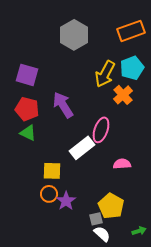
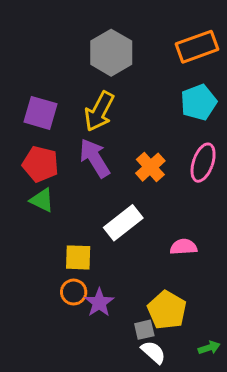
yellow arrow: (105, 74) -> (99, 111), moved
orange cross: (123, 95) -> (150, 167), moved
pink ellipse: (101, 130) -> (203, 163), moved

